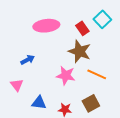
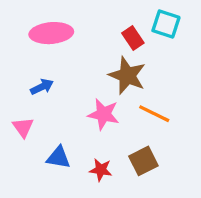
cyan square: (102, 19) -> (166, 24), turned -30
pink ellipse: (46, 26) -> (51, 33), moved

